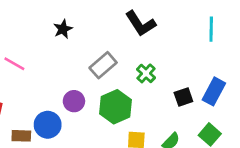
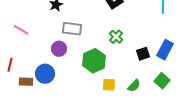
gray rectangle: (103, 65) -> (72, 29), moved, turned 48
purple circle: (74, 101) -> (59, 49), moved

